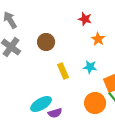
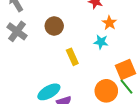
cyan star: (90, 67) -> (101, 42), moved

